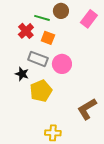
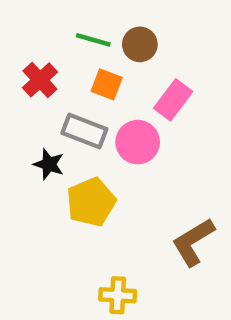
brown circle: (61, 11) -> (140, 44), moved
pink rectangle: (89, 19) -> (173, 100), moved
red cross: (26, 31) -> (40, 80), moved

